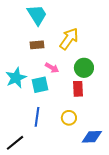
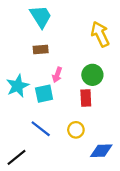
yellow arrow: (69, 39) -> (100, 34), moved, turned -60
pink arrow: (52, 68) -> (57, 75), turned 80
blue line: (37, 117) -> (41, 129), turned -60

